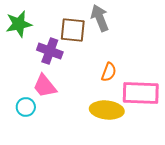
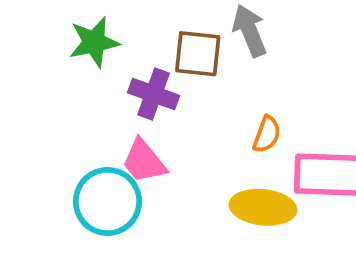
cyan circle: (26, 107) -> (107, 201), size x1.8

